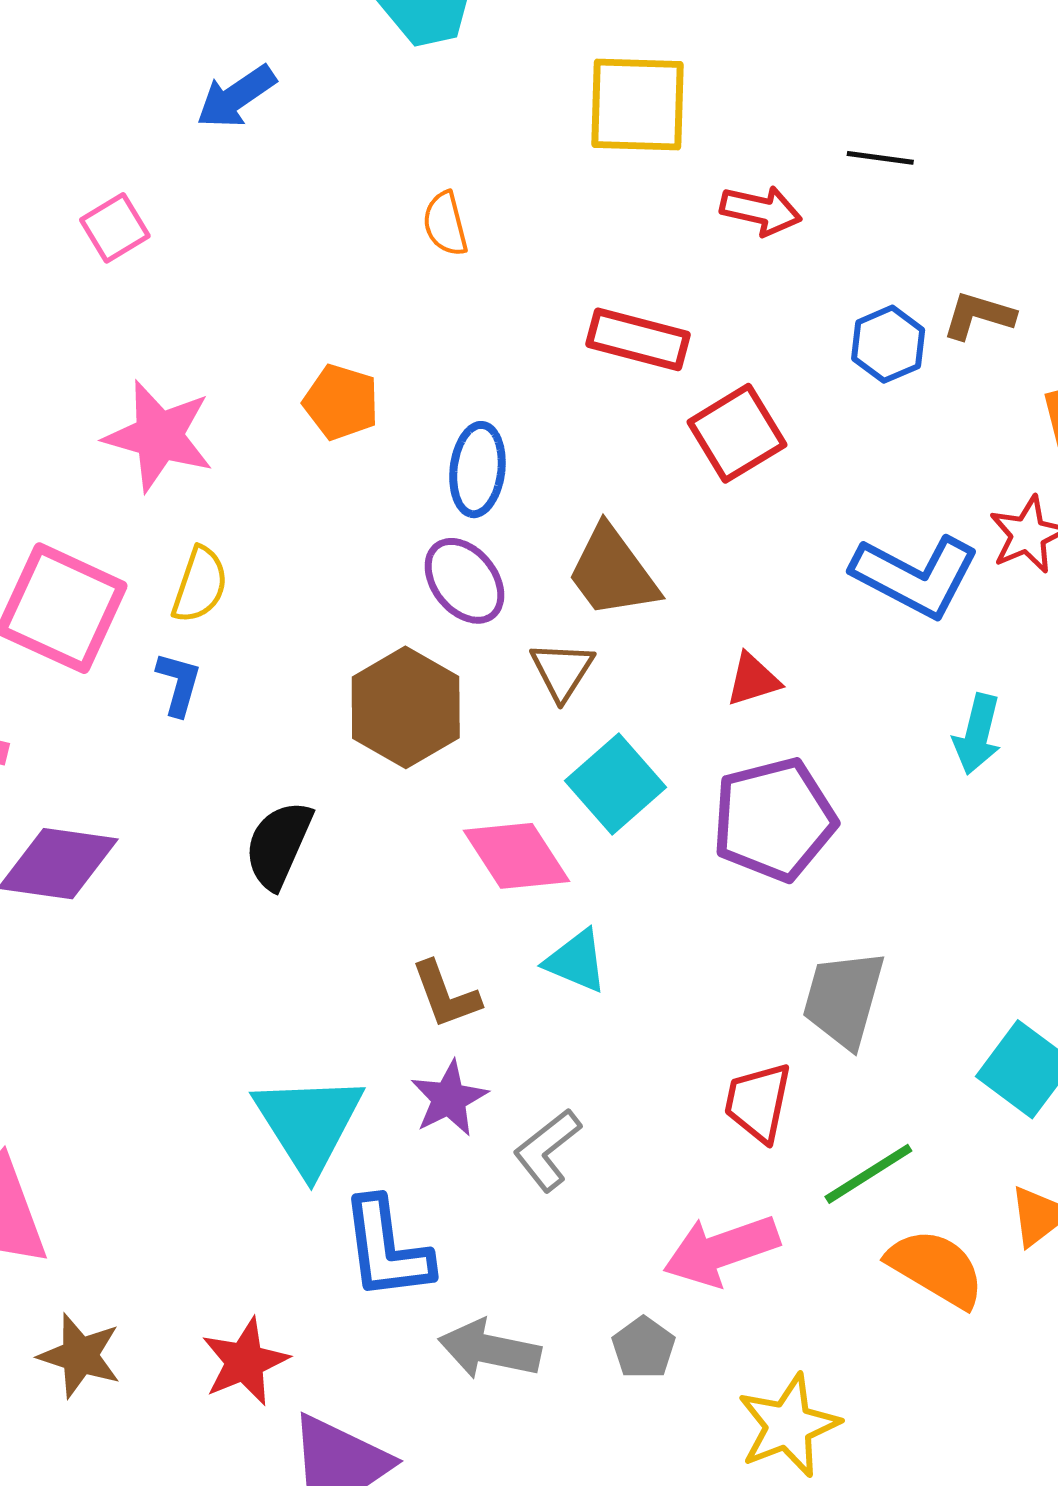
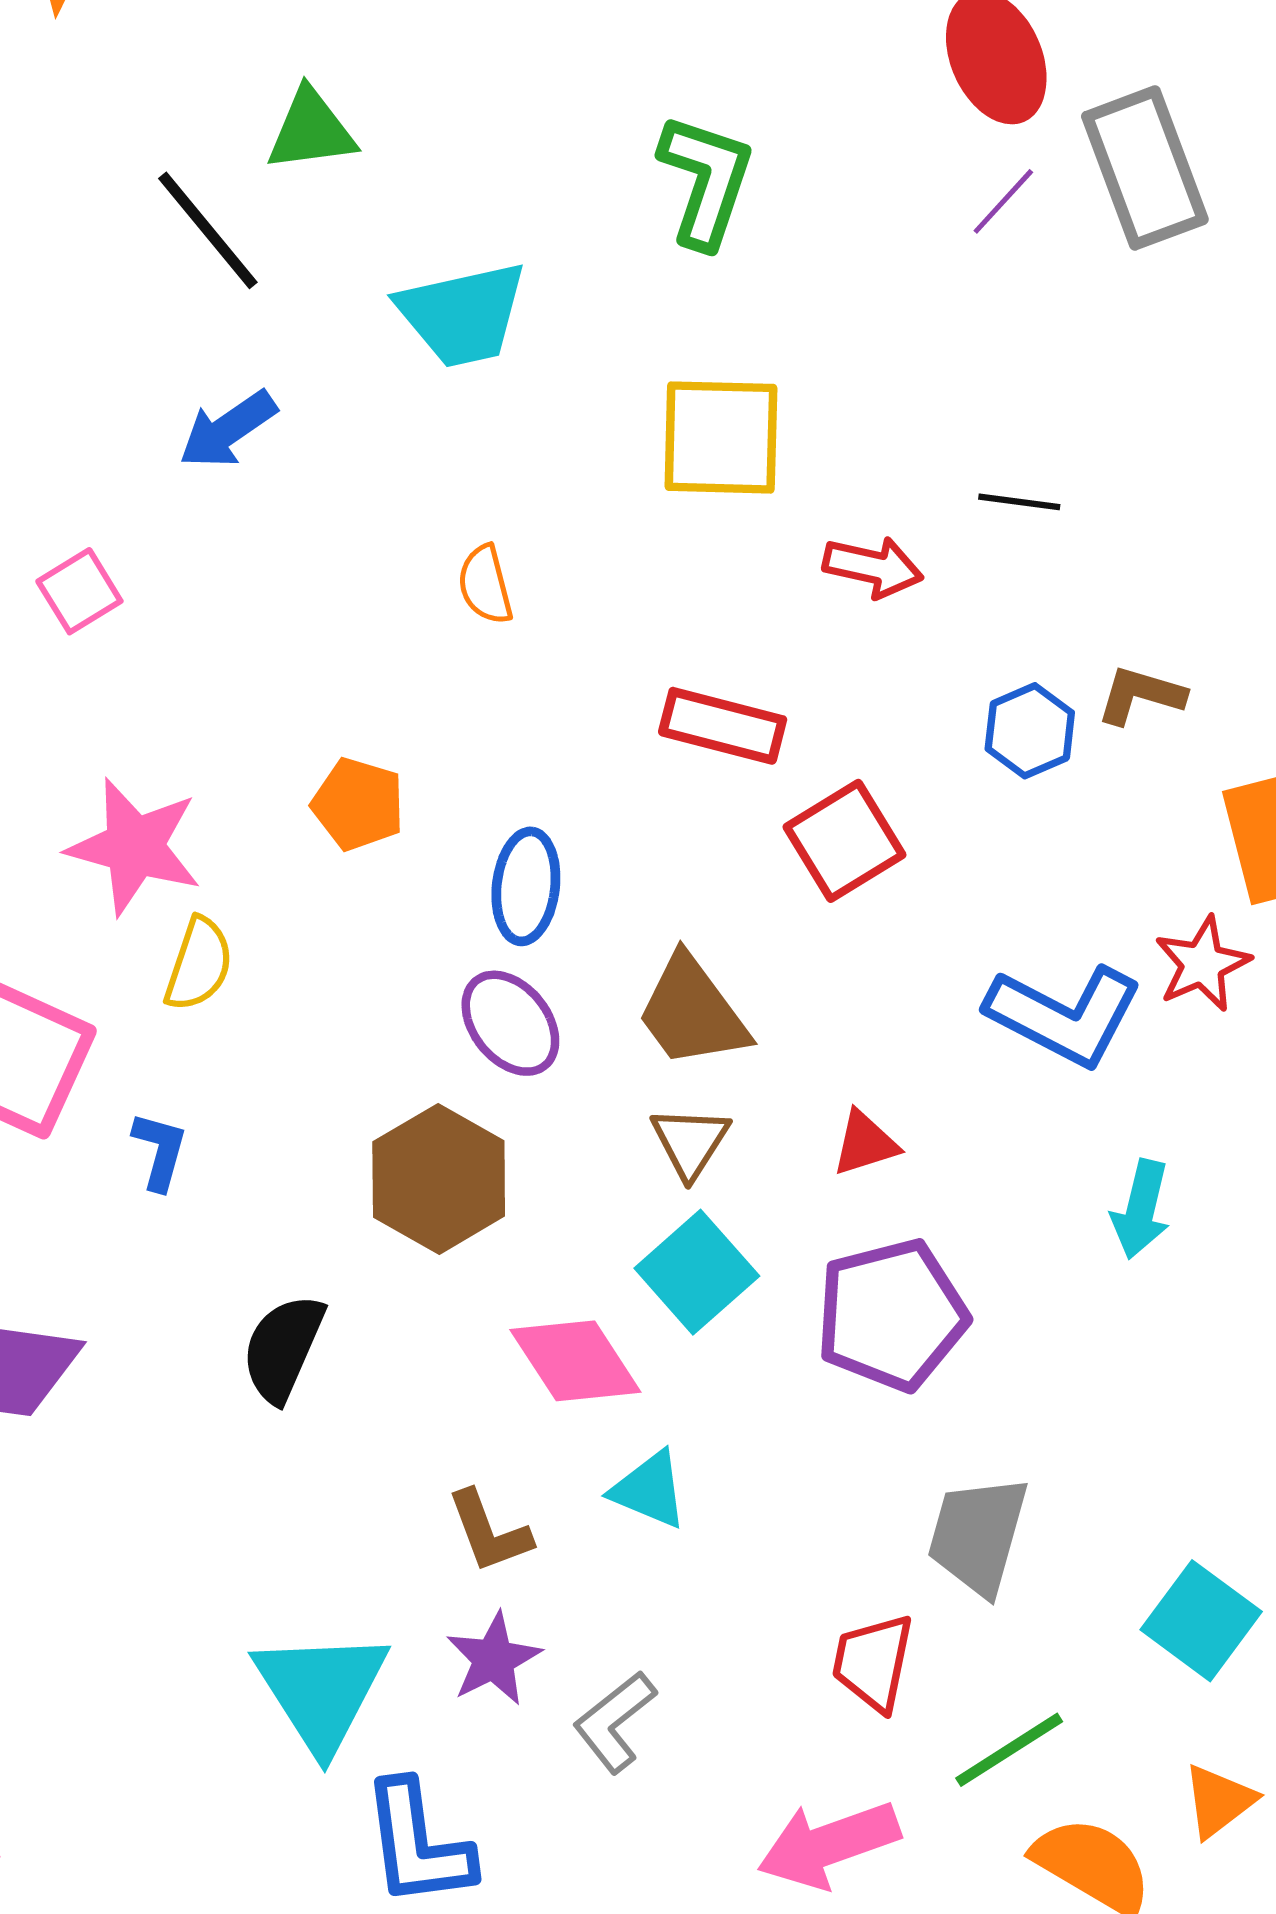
yellow semicircle: (200, 585) -> (199, 964), moved
brown triangle: (562, 671) -> (690, 1142), moved

